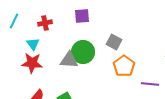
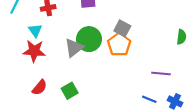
gray triangle: (69, 60) -> (74, 48), turned -42
orange pentagon: (124, 66) -> (119, 44), moved

